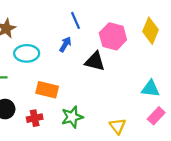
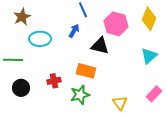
cyan triangle: (150, 89) -> (149, 56), moved, turned -48
orange rectangle: (47, 90) -> (86, 71), moved
red cross: (35, 118) -> (54, 81), moved

